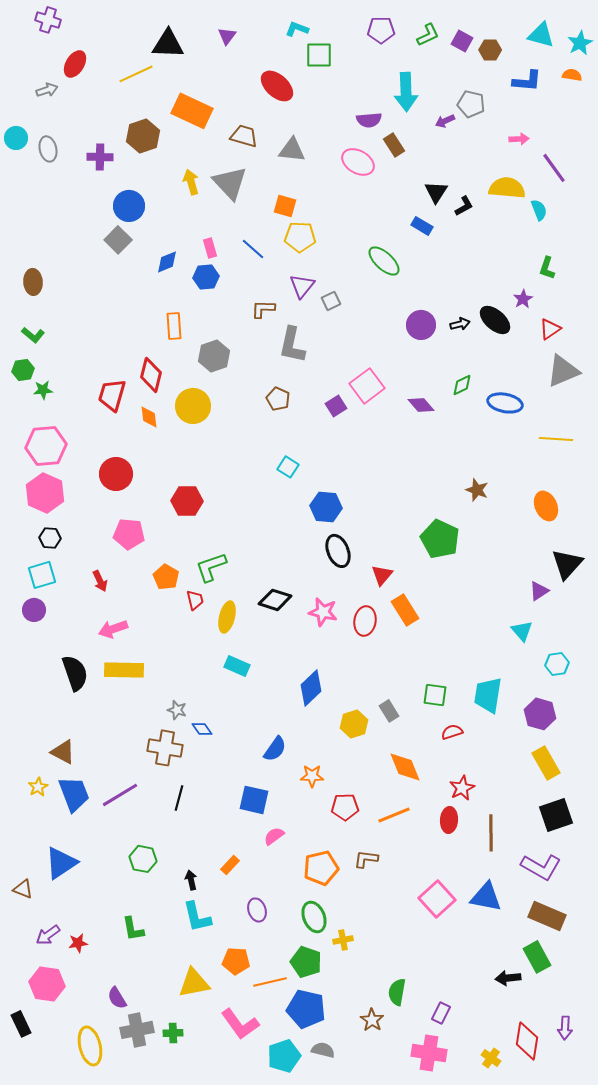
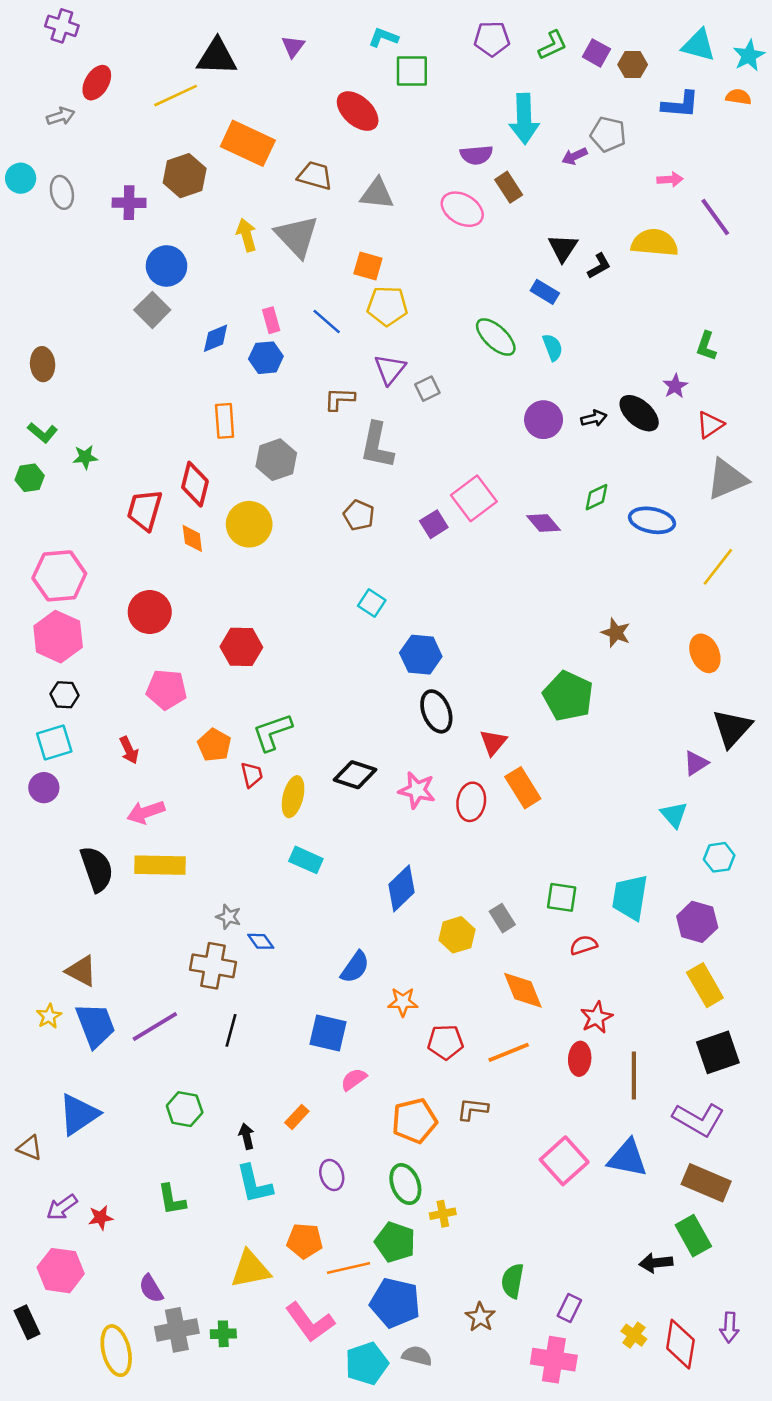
cyan semicircle: (539, 210) -> (553, 347), moved
green star: (43, 390) -> (85, 457), moved
yellow line: (556, 439) -> (718, 567), turned -56
yellow cross: (491, 1058) -> (634, 1335), moved

